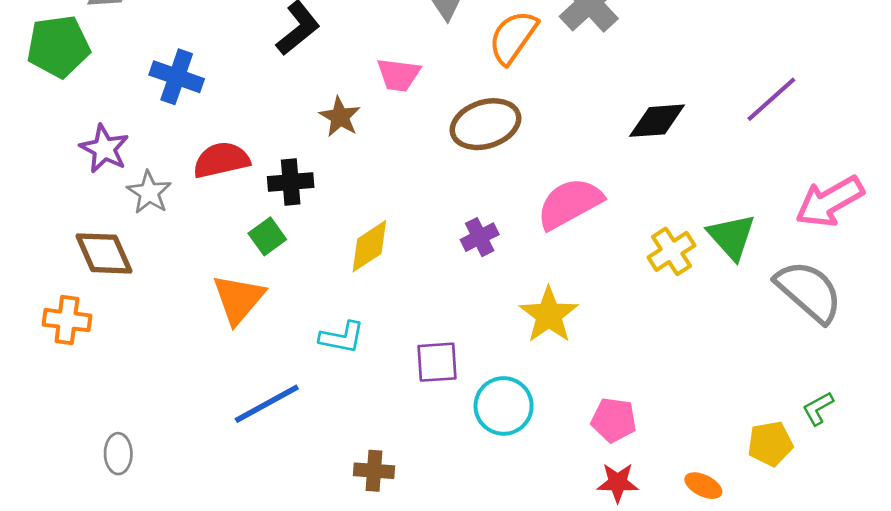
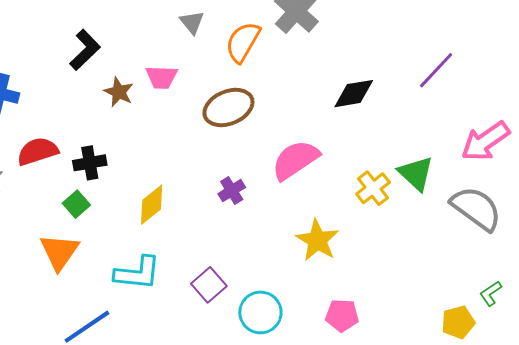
brown star: (340, 117) -> (119, 92), moved
yellow star: (549, 315) -> (317, 240), moved
cyan L-shape: (342, 337) -> (138, 273), size x1.4
purple square: (437, 362) -> (209, 285), turned -32

